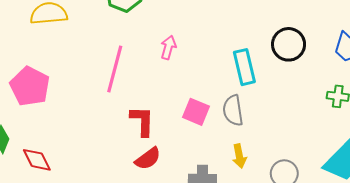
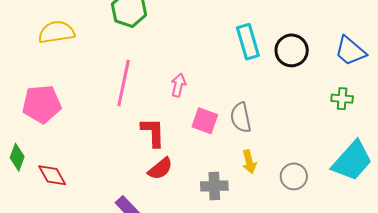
pink arrow: (168, 47) -> (178, 85), moved
cyan rectangle: (244, 67) -> (248, 42), moved
pink pentagon: (30, 86) -> (42, 104), turned -30

